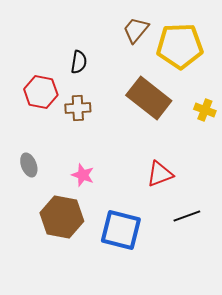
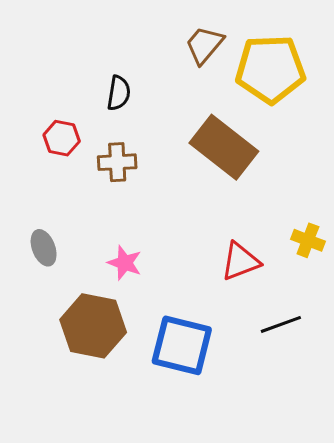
red hexagon: (41, 92) -> (62, 138), size x0.7
yellow cross: (205, 110) -> (308, 240), moved

